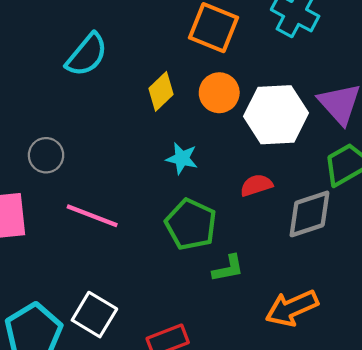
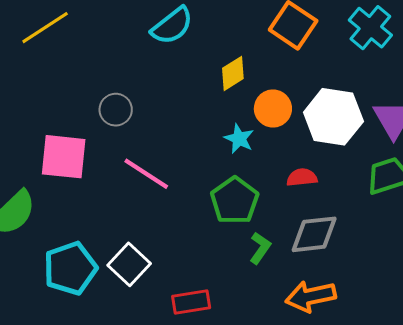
orange circle: (219, 93) -> (273, 109), moved
gray diamond: (309, 214) -> (314, 234), moved
green L-shape: (228, 268) -> (260, 248), turned -56

